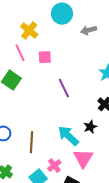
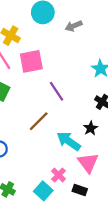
pink square: (45, 57) -> (31, 61), size x1.6
brown line: (32, 142) -> (39, 121), moved, turned 50

